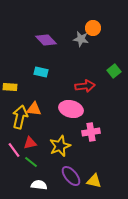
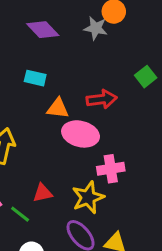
orange triangle: (34, 109) -> (58, 108), moved
red triangle: (30, 143) -> (43, 193), moved
yellow star: (60, 146) -> (88, 197), moved

